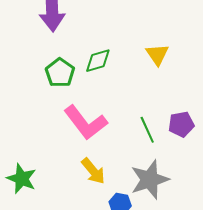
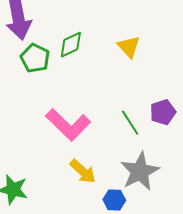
green diamond: (98, 61) -> (71, 45), moved
green pentagon: (60, 73) -> (35, 58), moved

